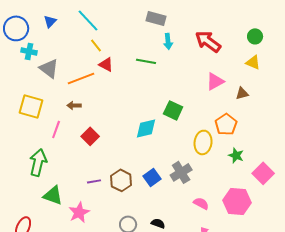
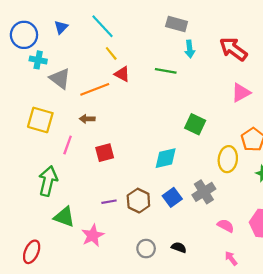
cyan diamond: (146, 128) -> (166, 158), moved
red square: (90, 136) -> (105, 153), turned 30

